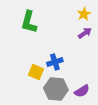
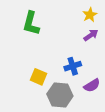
blue cross: (55, 62) -> (73, 66), moved
purple semicircle: (82, 91) -> (92, 85), moved

